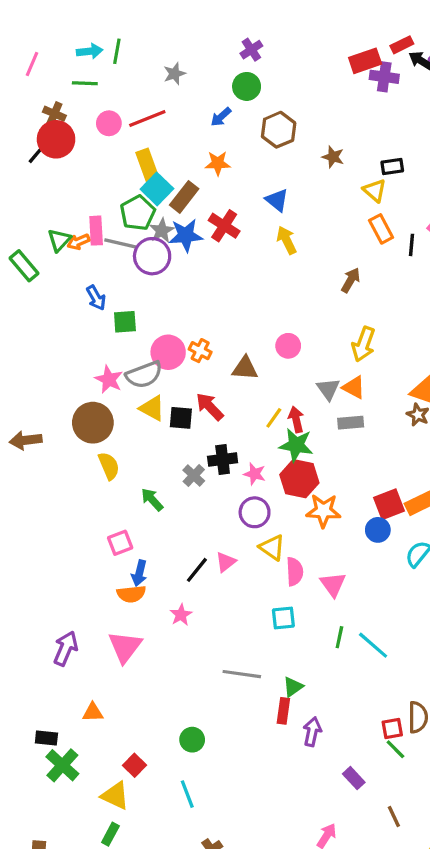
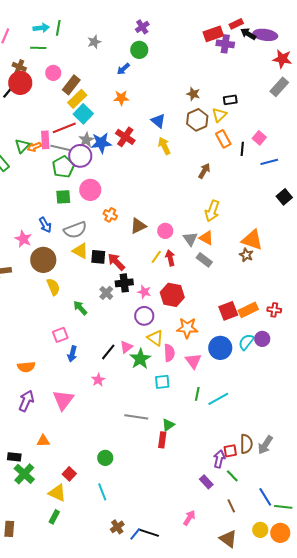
red line: (147, 118) -> (64, 128), moved
brown hexagon: (279, 130) -> (197, 120), moved
yellow rectangle: (147, 165) -> (77, 99), turned 66
yellow triangle: (375, 191) -> (219, 115), turned 35
brown rectangle: (184, 197) -> (71, 85), moved
green pentagon: (138, 213) -> (63, 167), moved
blue arrow: (96, 298) -> (45, 225), moved
pink circle: (288, 346) -> (165, 231), moved
pink circle: (168, 352) -> (90, 190), moved
brown triangle: (245, 368) -> (138, 226), turned -30
pink star: (109, 379) -> (23, 239), moved
red arrow: (210, 407) -> (116, 262), moved
gray rectangle: (351, 423) -> (204, 260), turned 42
green star: (296, 445) -> (140, 359), moved, turned 30
orange star: (323, 511) -> (187, 328), moved
blue circle: (378, 530) -> (220, 348), moved, size x1.5
orange semicircle: (131, 594) -> (26, 367), moved
cyan line: (373, 645) -> (218, 399), turned -70
purple arrow: (312, 732) -> (219, 459), moved
green line: (395, 749) -> (232, 476), moved

